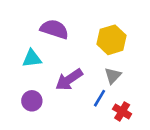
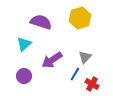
yellow hexagon: (111, 40) -> (80, 18), moved
cyan triangle: (32, 58) -> (24, 44), turned -35

